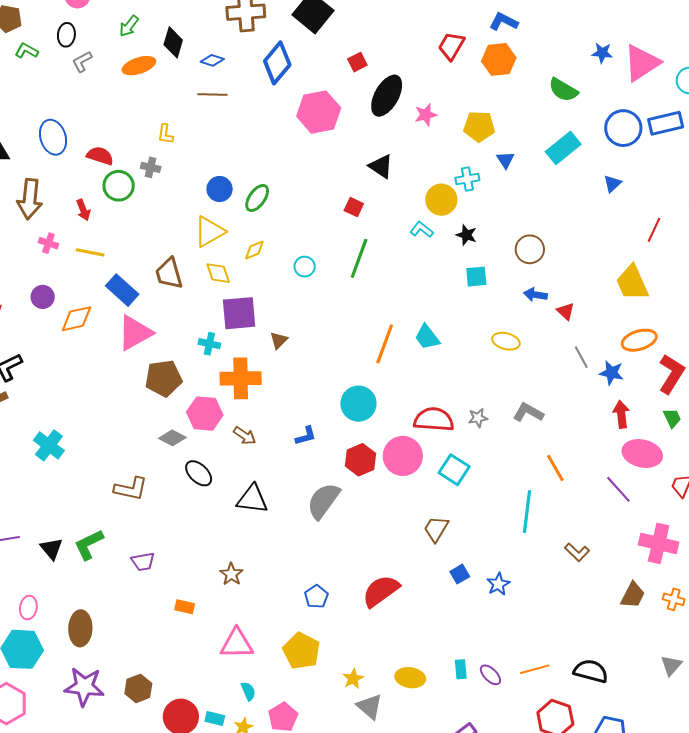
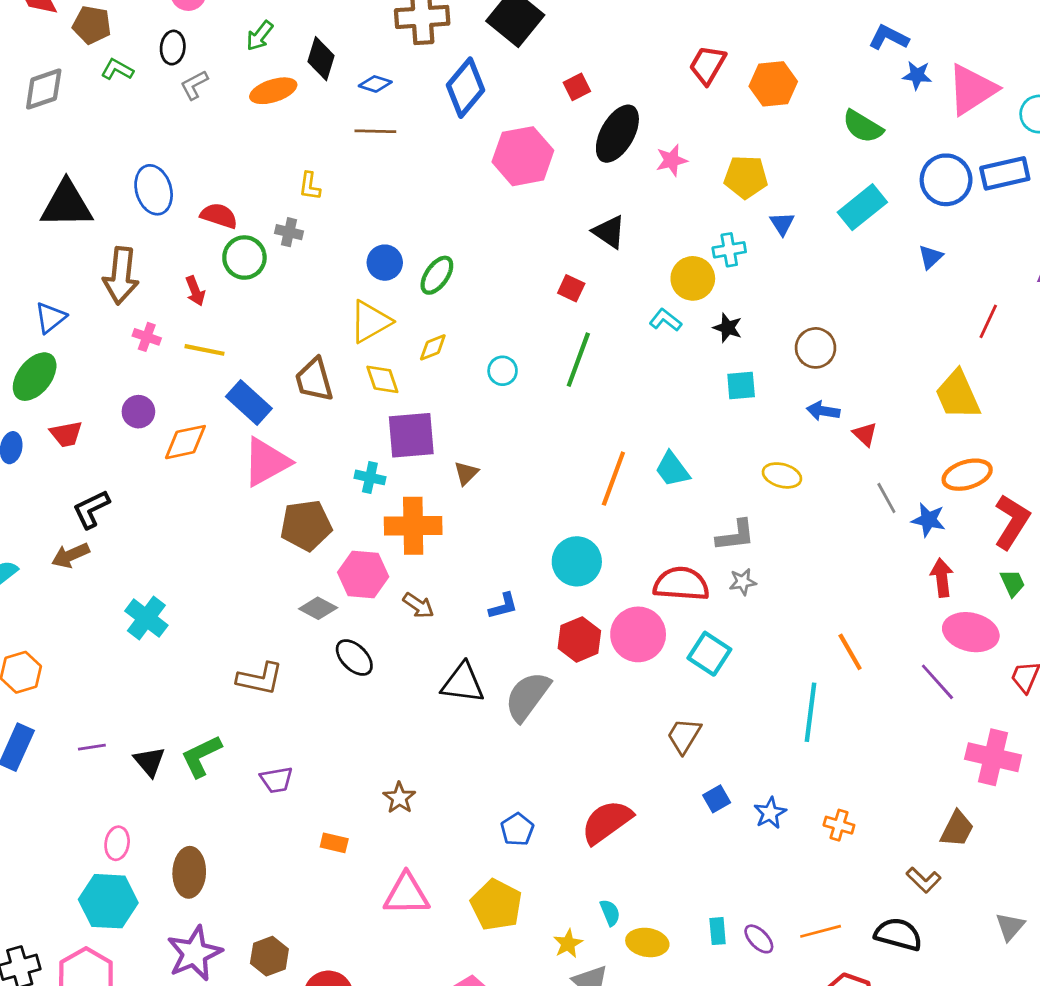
blue L-shape: (504, 22) -> (889, 37), moved
gray L-shape: (528, 412) -> (735, 535), moved, turned 144
black triangle: (252, 499) -> (463, 683), moved
brown L-shape: (577, 552) -> (924, 880), moved
orange cross: (674, 599) -> (839, 825), moved
purple star: (84, 687) -> (194, 953), turned -30
cyan semicircle: (248, 691) -> (610, 913), moved

